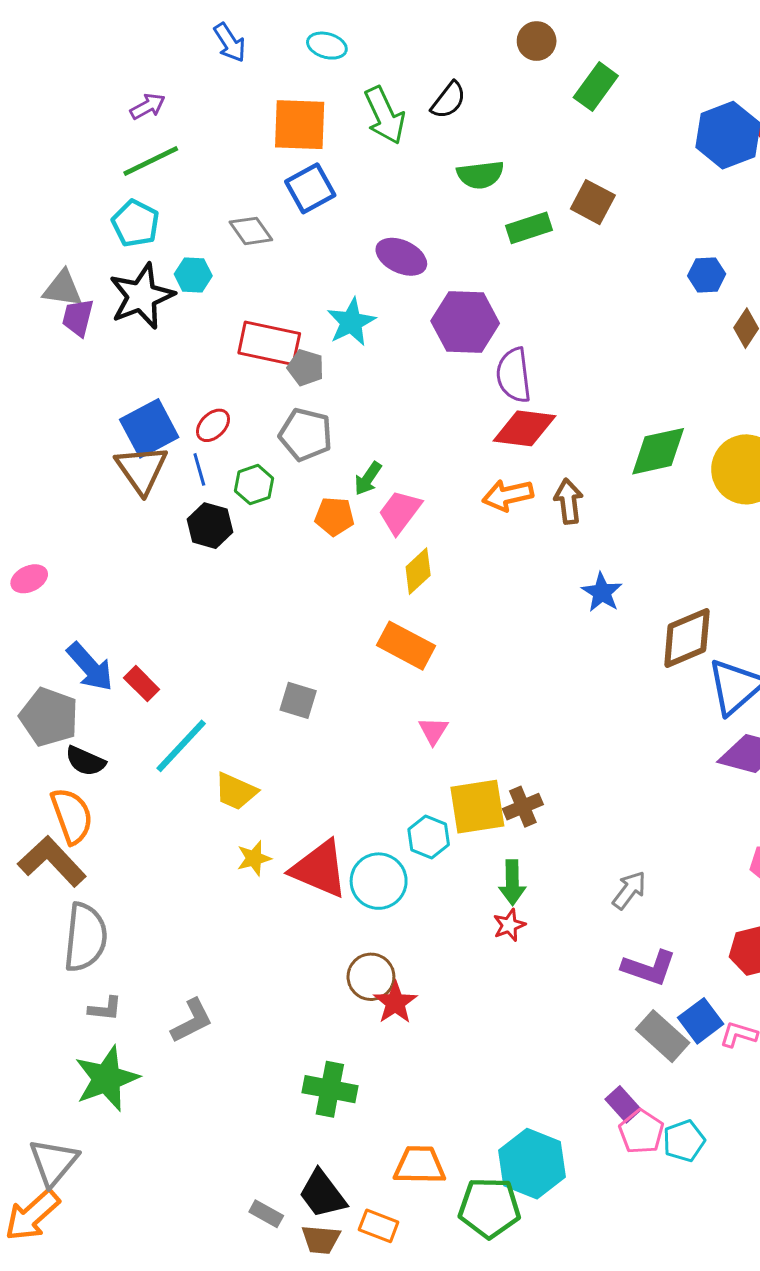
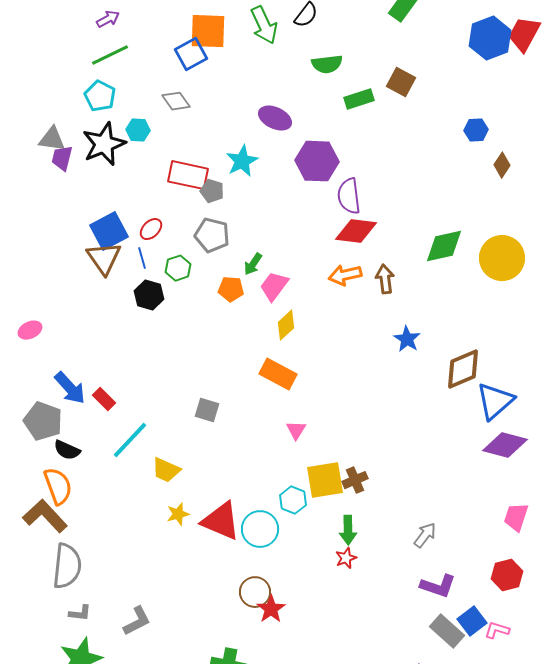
blue square: (310, 188) -> (191, 54), moved

